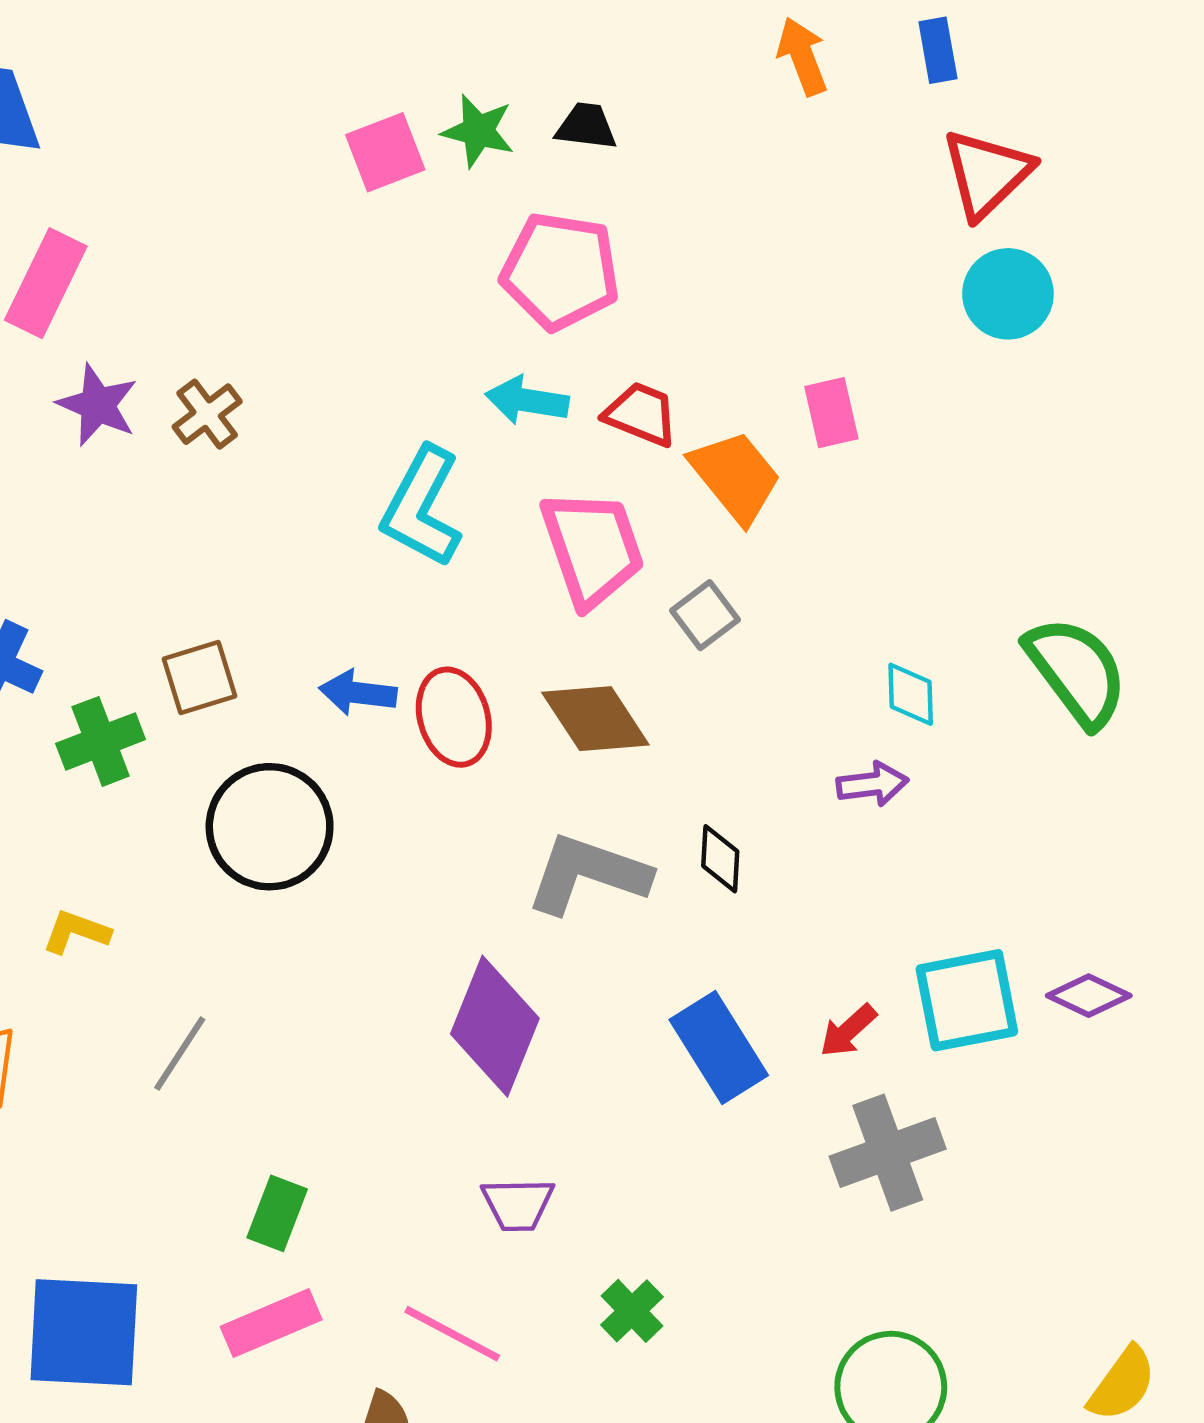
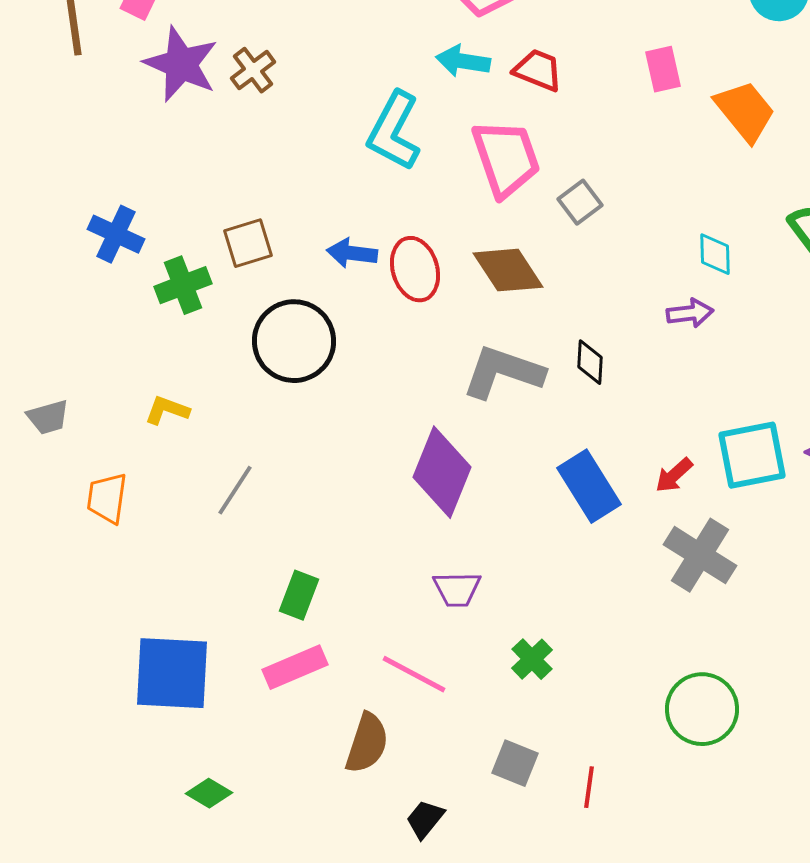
purple star: (98, 405) -> (181, 64), size x1.4
orange trapezoid: (735, 477) -> (745, 111), moved
gray cross: (888, 1153) -> (700, 555), turned -38

